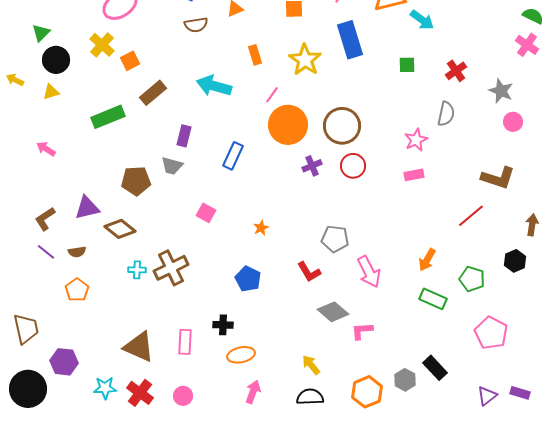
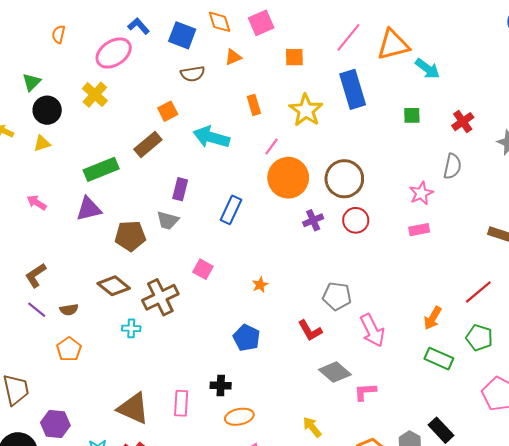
orange square: (130, 61) -> (168, 111), moved
purple triangle: (87, 208) -> (89, 209), moved
red line: (471, 216) -> (478, 292), moved
brown cross: (171, 268) -> (160, 297), moved

